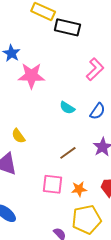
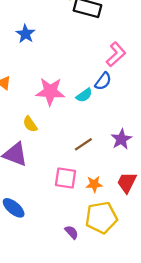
pink star: (31, 76) -> (50, 91), moved
cyan semicircle: (67, 108) -> (84, 95), turned -70
blue semicircle: (98, 111) -> (103, 81), moved

